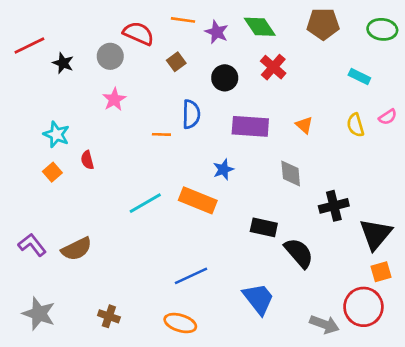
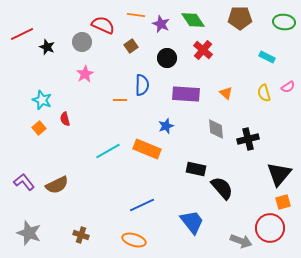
black cross: (334, 206) -> (248, 139), moved

